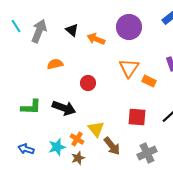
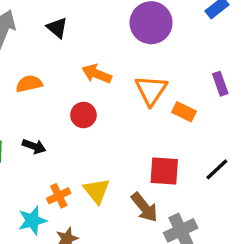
orange arrow: (96, 39) -> (97, 74), moved
black arrow: (64, 108) -> (34, 146), moved, size x0.6
orange cross: (77, 139) -> (59, 196), moved, turned 32
brown arrow: (112, 146) -> (144, 207), moved

